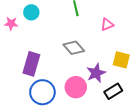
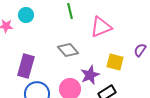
pink triangle: (107, 24) -> (101, 27), size x1.6

